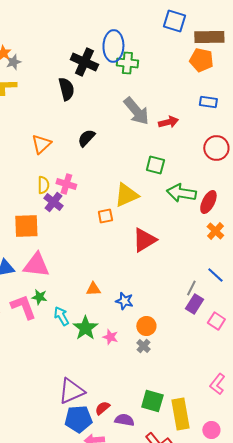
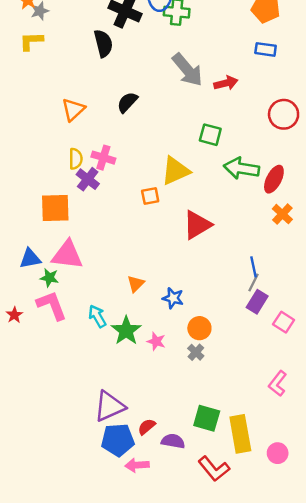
blue rectangle: (208, 102) -> (266, 49), moved
blue line: (215, 275) -> (254, 267), moved, turned 36
orange triangle: (93, 289) -> (136, 284), turned -42
green star: (39, 297) -> (49, 278), moved
pink L-shape: (217, 384) -> (278, 383), moved

